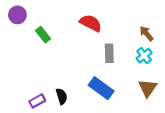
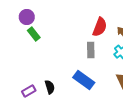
purple circle: (17, 15) -> (27, 17), moved
red semicircle: (91, 23) -> (100, 27), moved, turned 84

